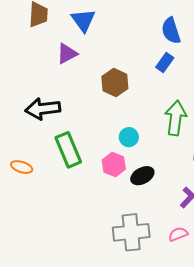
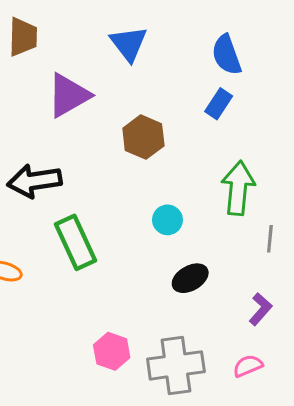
blue triangle: (83, 20) -> (129, 44), moved
purple triangle: (67, 54) -> (69, 95), size x1.4
pink hexagon: (114, 165) -> (112, 351), moved

